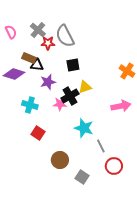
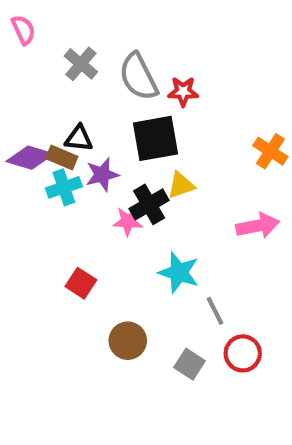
pink semicircle: (11, 32) -> (23, 30), moved
red star: (48, 43) -> (183, 92), moved
brown rectangle: (29, 58) -> (62, 158), moved
black square: (73, 65) -> (155, 138), size x1.6
cyan cross: (30, 105) -> (64, 187), moved, turned -35
gray square: (82, 177) -> (189, 364), moved

